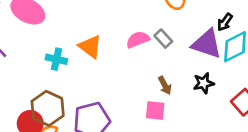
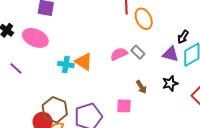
purple triangle: (207, 44) -> (171, 54), size x0.7
cyan cross: (56, 59) -> (66, 64), moved
pink square: (155, 110) -> (124, 106), moved

